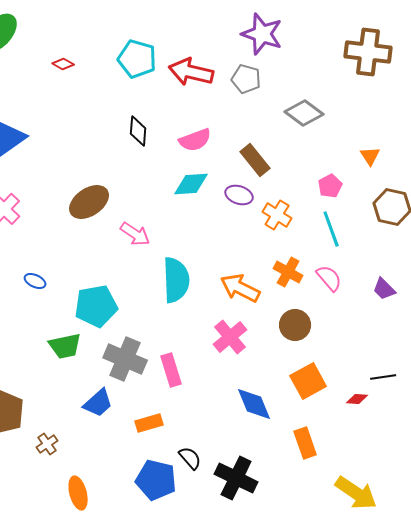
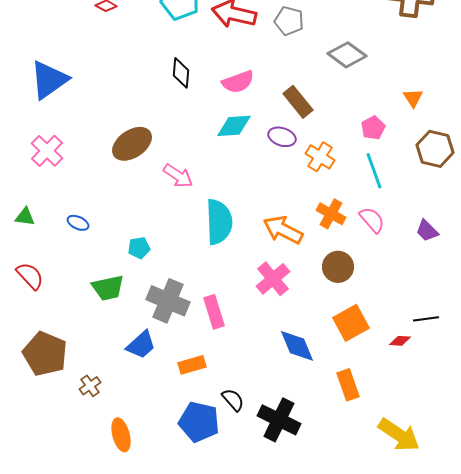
cyan pentagon: (96, 306) -> (139, 248), size x0.5

